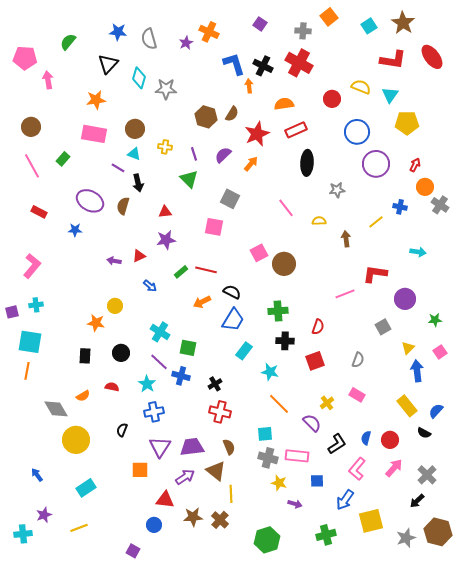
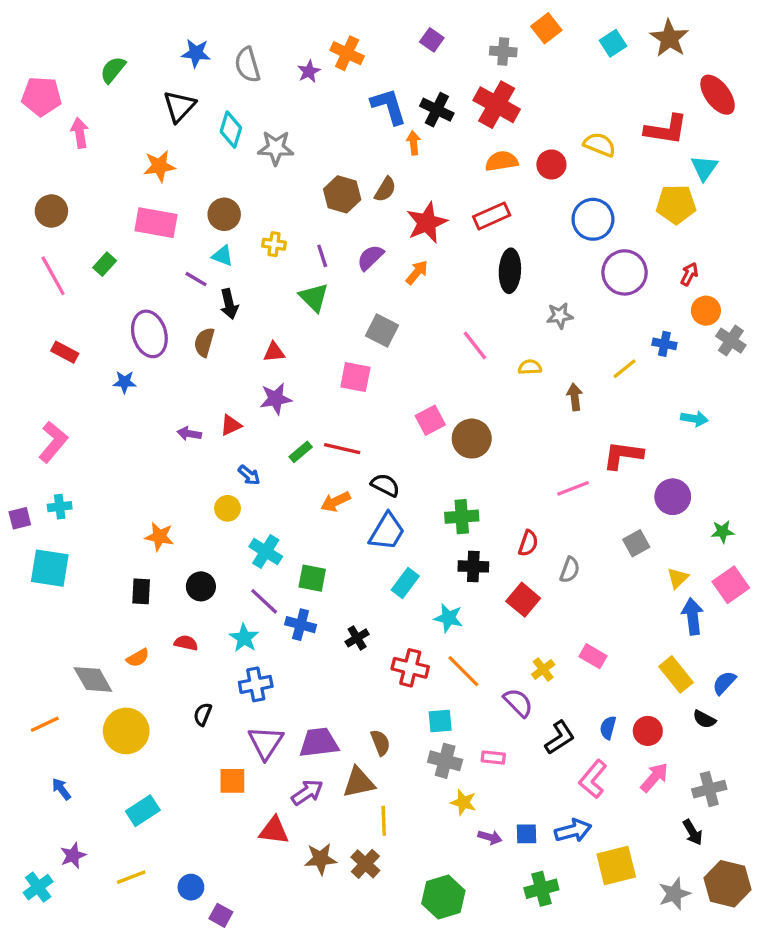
red L-shape: (393, 60) -> (666, 130), moved
cyan triangle: (390, 95) -> (704, 168), moved
orange semicircle: (284, 104) -> (502, 161), moved
purple ellipse: (90, 201) -> (149, 334), turned 44
yellow circle: (115, 306) -> (228, 508), moved
pink square: (440, 352) -> (731, 585), size x1.5
gray semicircle: (358, 360) -> (570, 570), moved
red square: (315, 361) -> (523, 600), turned -30
orange line: (27, 371) -> (45, 724), moved, turned 54
red cross: (220, 412) -> (410, 668), moved
pink rectangle: (297, 456) -> (493, 758), size x0.6
brown triangle: (216, 471) -> (359, 782), turned -50
gray cross: (427, 475) -> (709, 789), turned 30
blue square: (317, 481) -> (527, 834), moved
blue arrow: (345, 500) -> (573, 831), turned -140
black arrow: (417, 501) -> (693, 832), turned -77
blue circle: (154, 525) -> (191, 887), moved
cyan cross: (23, 534) -> (38, 887), turned -30

